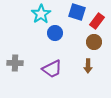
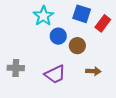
brown circle: (94, 42) -> (77, 46), moved
brown arrow: (88, 66) -> (93, 71), turned -88

